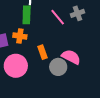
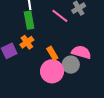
orange cross: (20, 36) -> (27, 42), turned -32
pink circle: (16, 66) -> (52, 71), moved

